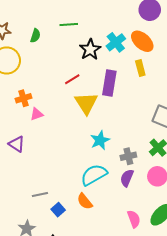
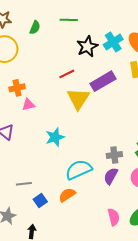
purple rectangle: (109, 83) -> (103, 81), turned 45
cyan star: (100, 140) -> (55, 137), moved
orange semicircle: (85, 201) -> (67, 195), turned 90

